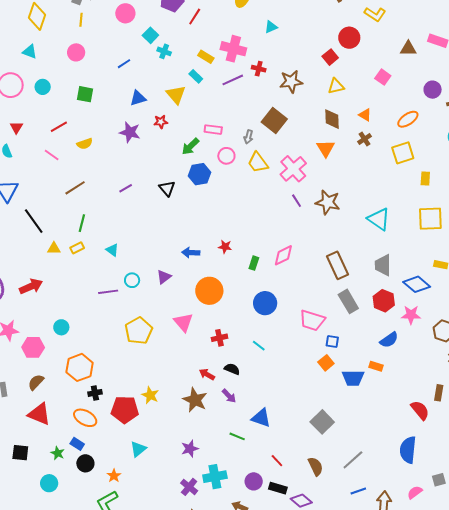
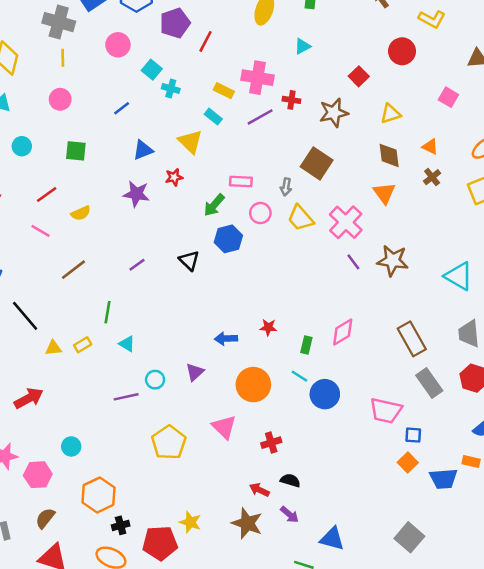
red square: (330, 57) -> (359, 76), moved
green line: (82, 223) -> (107, 312), moved
cyan line: (259, 346) -> (299, 376), moved

